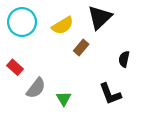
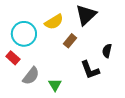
cyan circle: (22, 22) -> (24, 34), moved
black L-shape: (110, 94) -> (90, 70), moved

